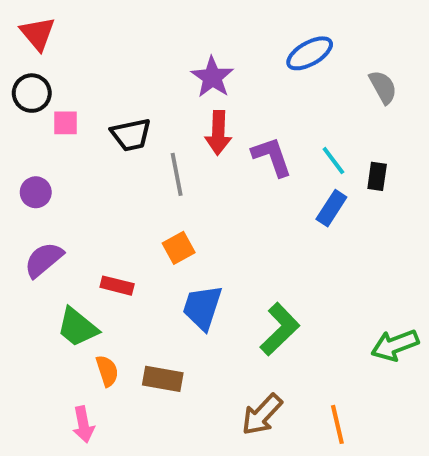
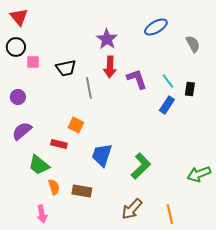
orange square: (179, 248) -> (76, 125), moved, turned -35

